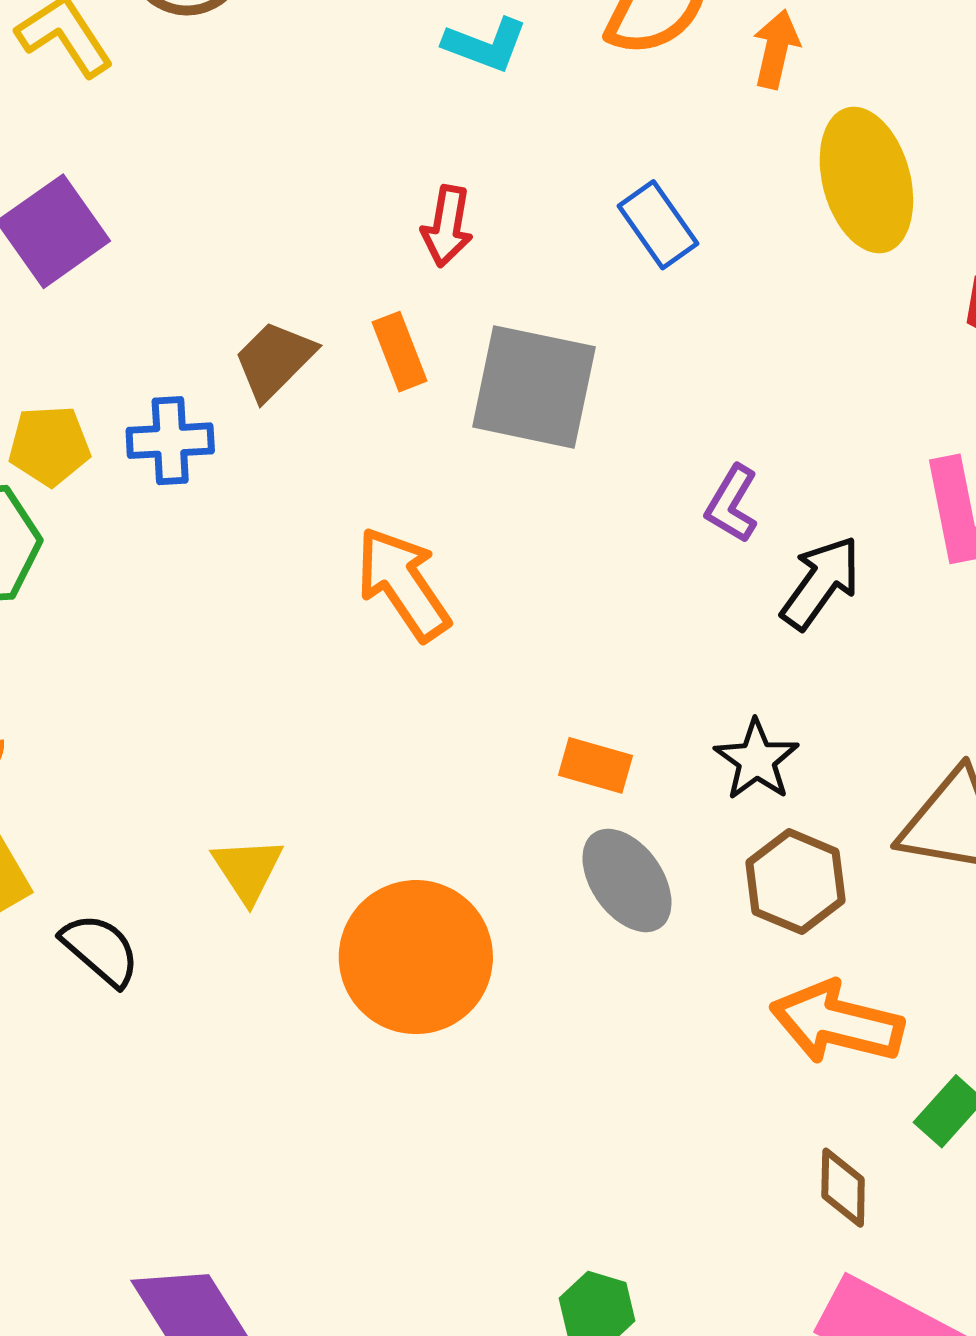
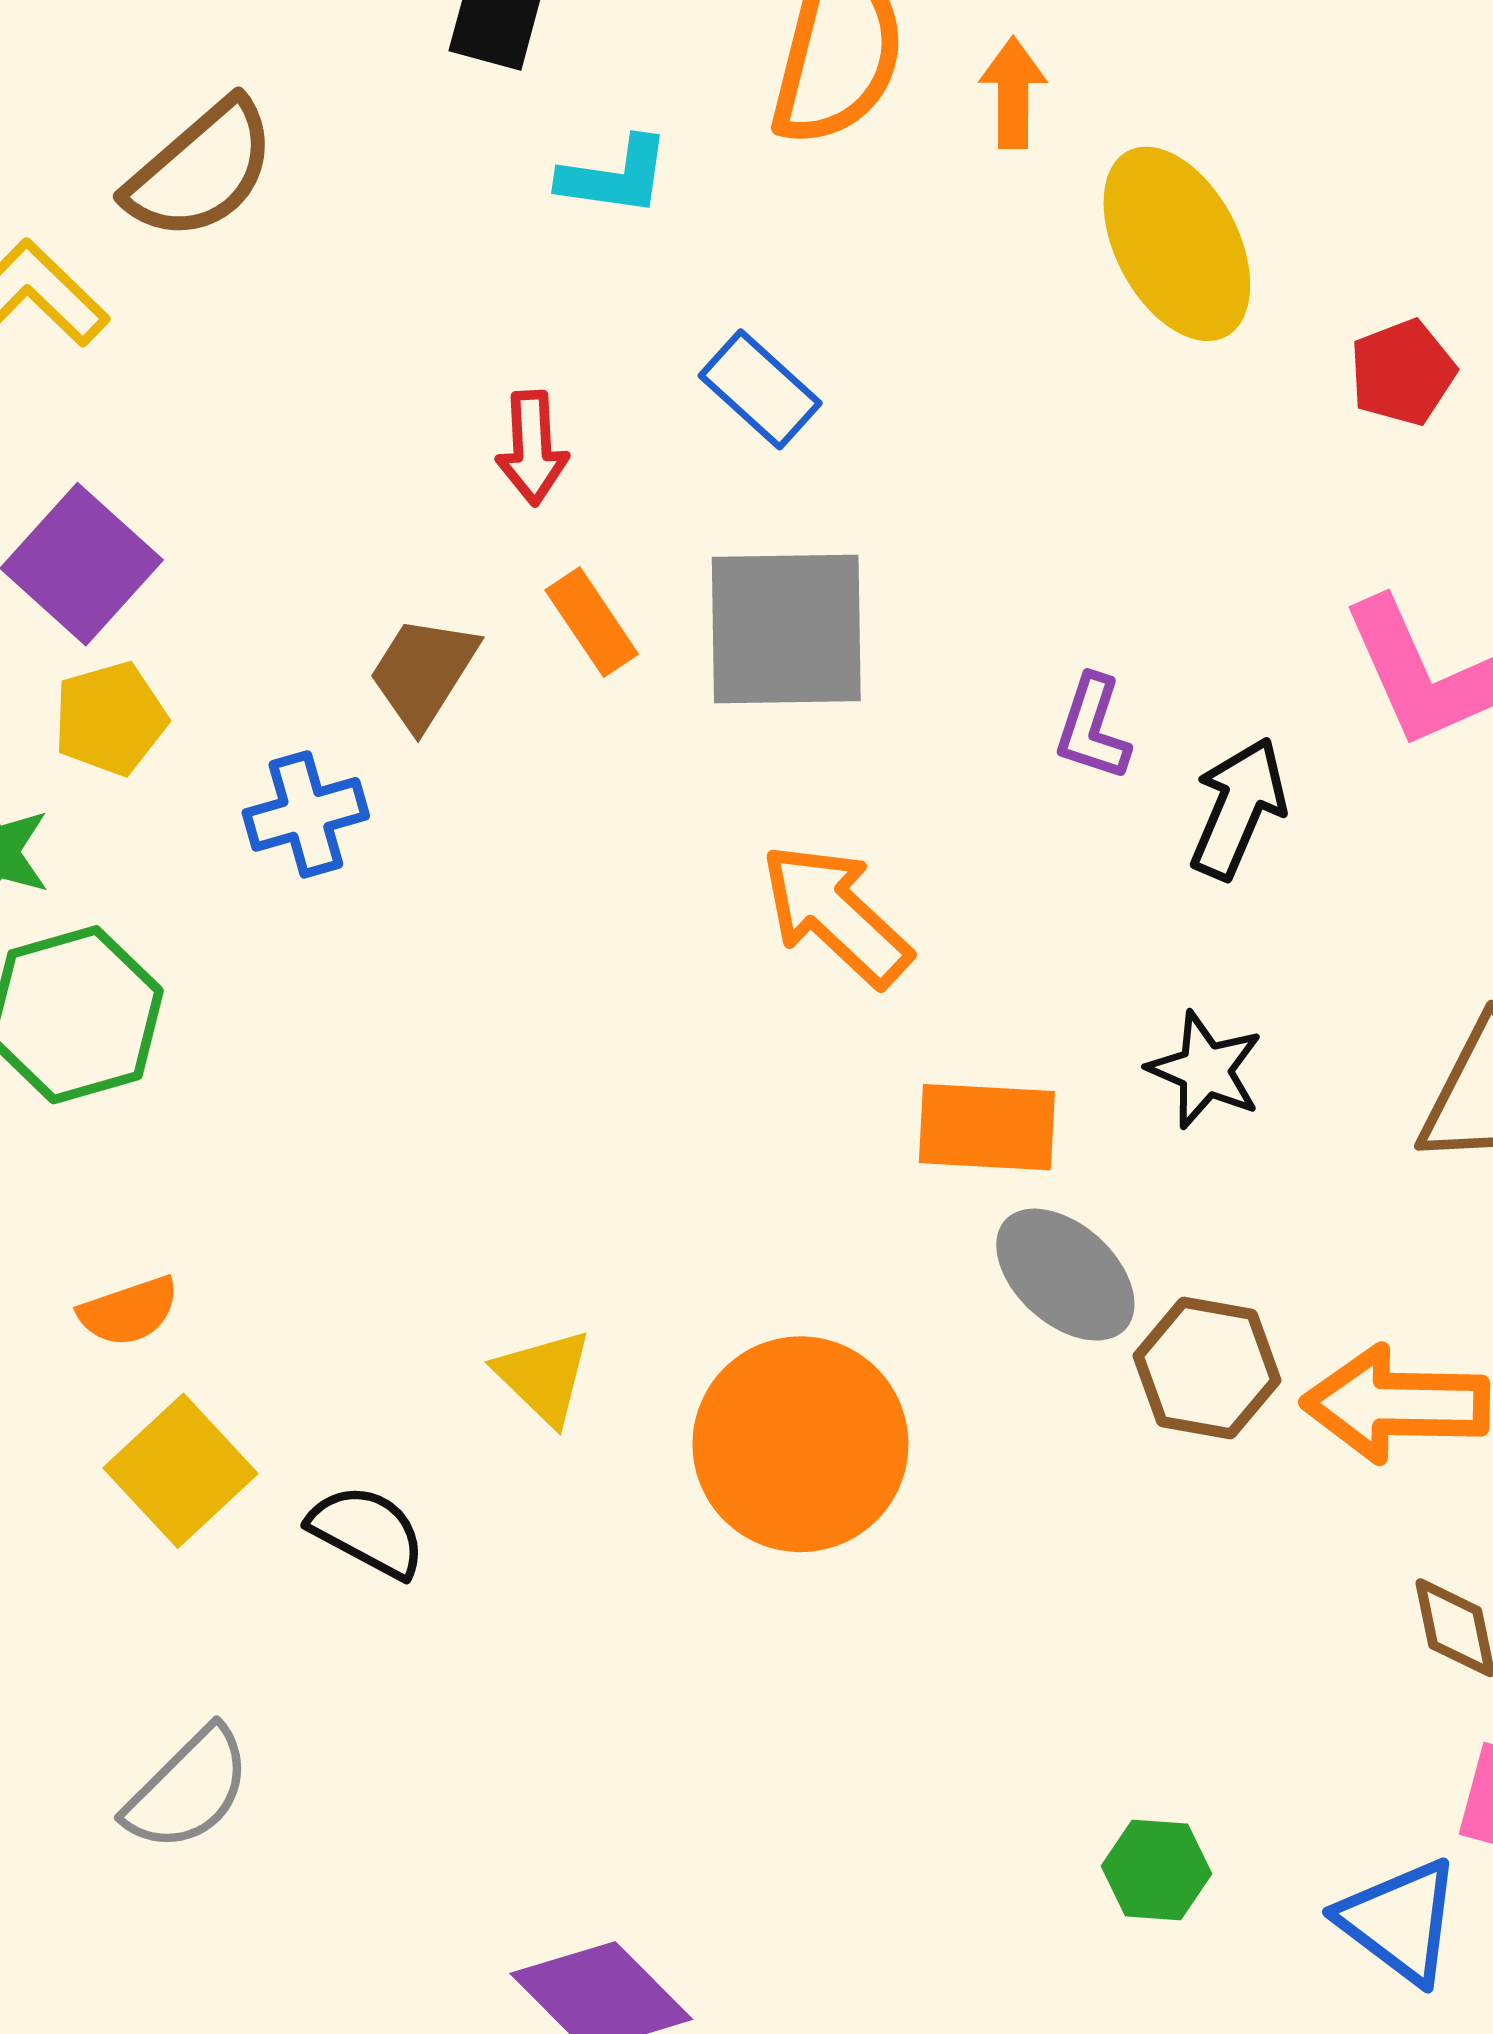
blue rectangle: (658, 225) -> (760, 389), moved
red arrow: (447, 226) -> (532, 448), moved
yellow pentagon: (49, 446) -> (110, 719), moved
orange arrow: (403, 584) -> (836, 915), moved
orange rectangle: (596, 765) -> (987, 1127), size x1.4
brown hexagon: (795, 882) -> (1207, 1368), moved

